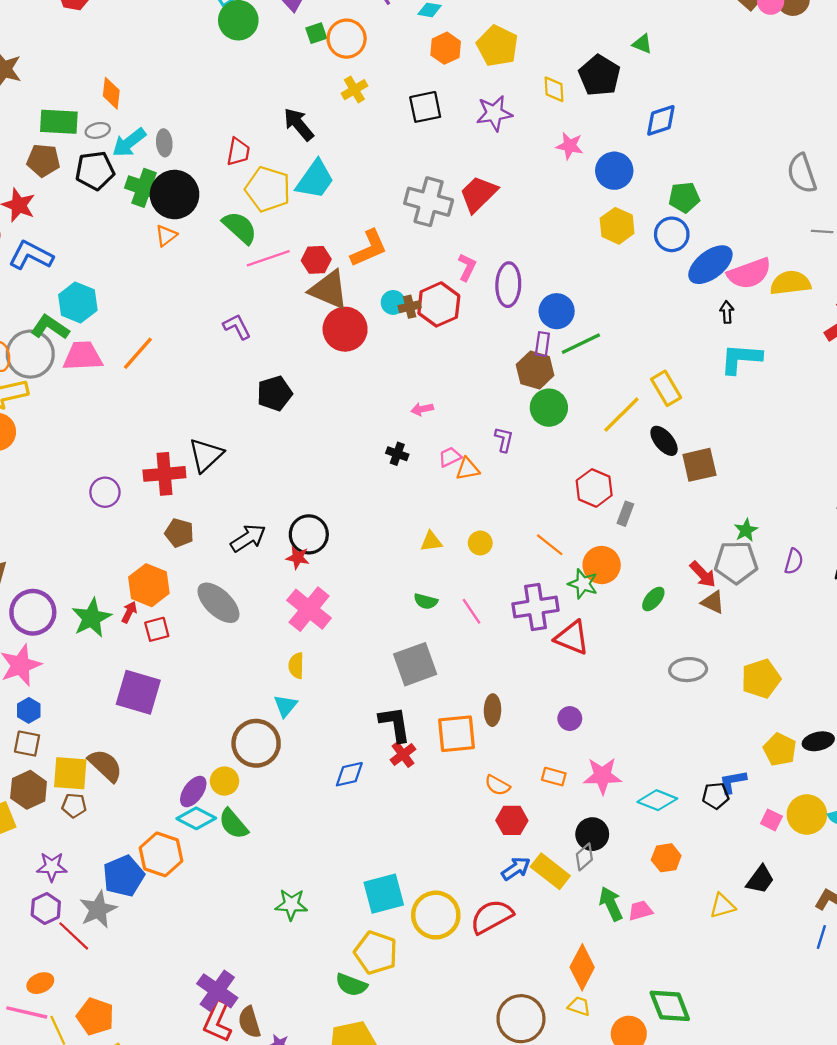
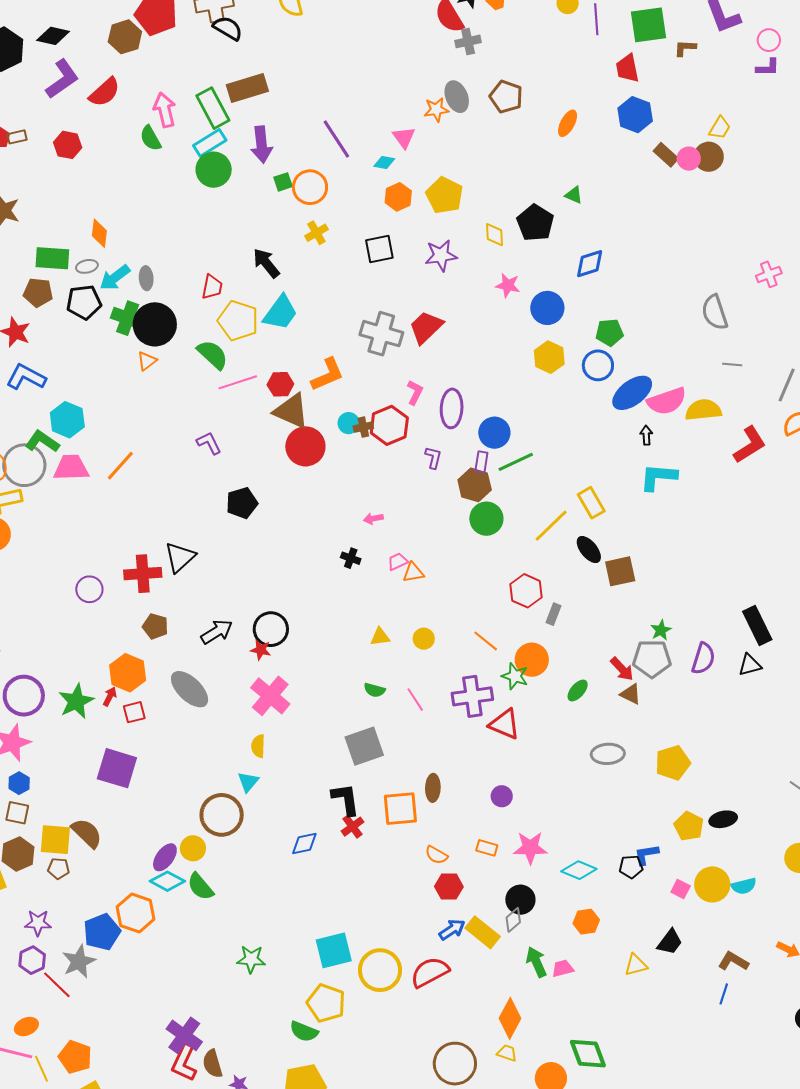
purple L-shape: (504, 440) -> (433, 458), moved
purple semicircle: (794, 561) -> (703, 658), size x1.4

